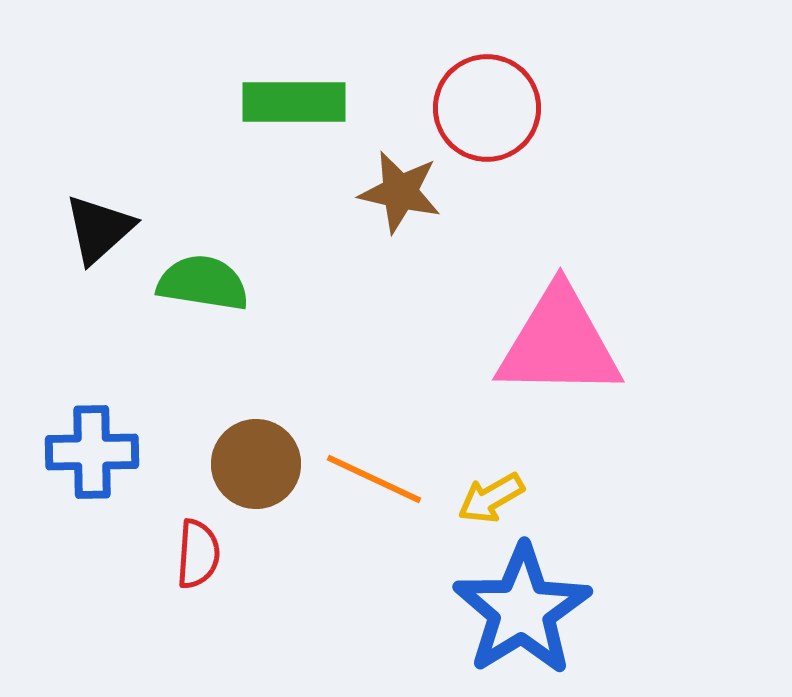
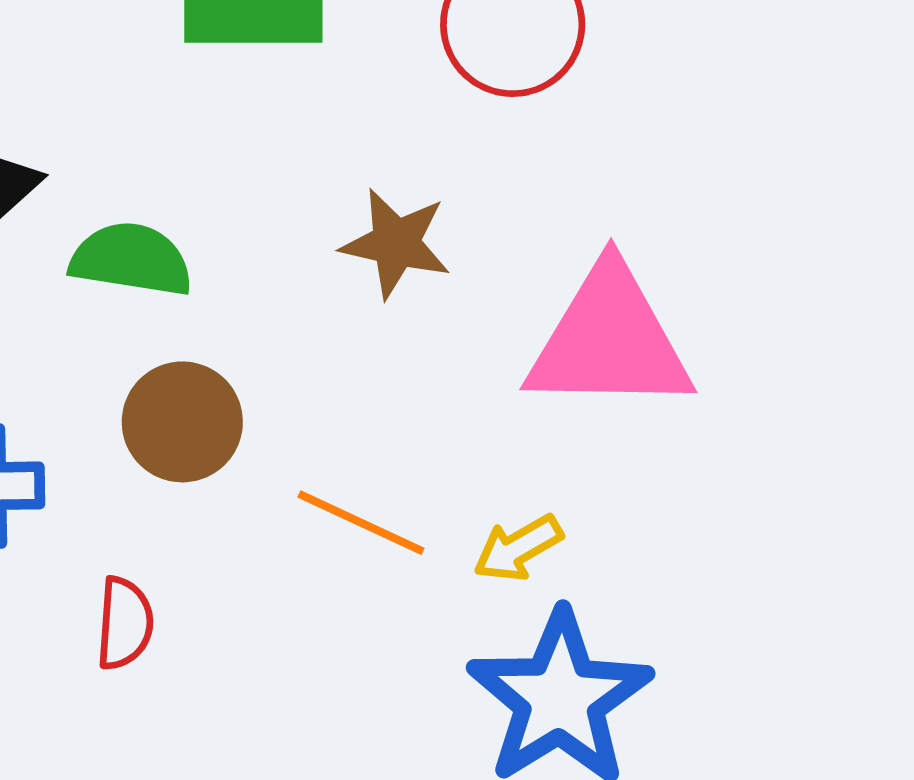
brown star: (400, 192) -> (396, 243), moved
brown circle: (256, 464) -> (182, 422), moved

